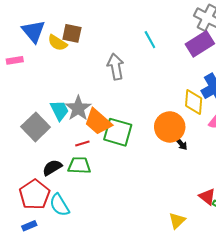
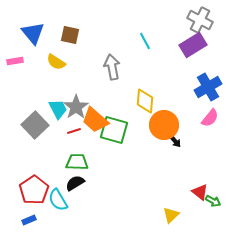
yellow semicircle: (57, 43) -> (56, 62), moved
yellow diamond: (194, 102) -> (145, 101), moved
red line: (82, 144) -> (74, 131), moved
black semicircle: (52, 168) -> (75, 183), moved

